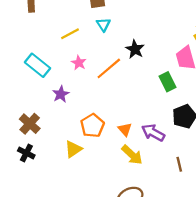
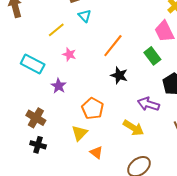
black star: (135, 49) -> (119, 75), moved
orange line: (109, 68) -> (113, 46), moved
orange triangle: (125, 129) -> (96, 152), moved

